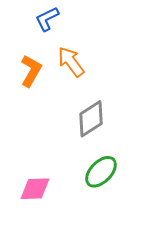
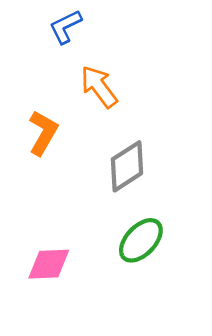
orange L-shape: (31, 71) -> (43, 133), moved

